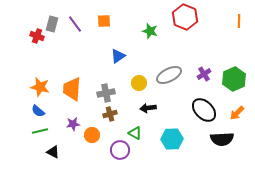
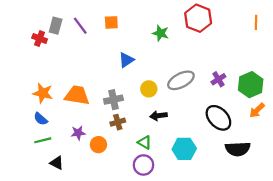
orange trapezoid: (72, 89) -> (77, 95), turned 95
orange arrow: (237, 113) -> (257, 110), moved
purple circle: (120, 150) -> (143, 165), moved

